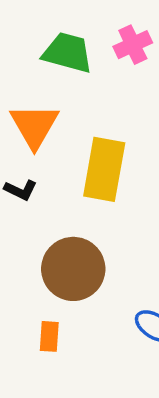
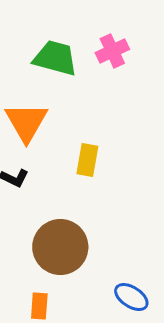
yellow rectangle: (104, 169) -> (87, 160), size x0.6

